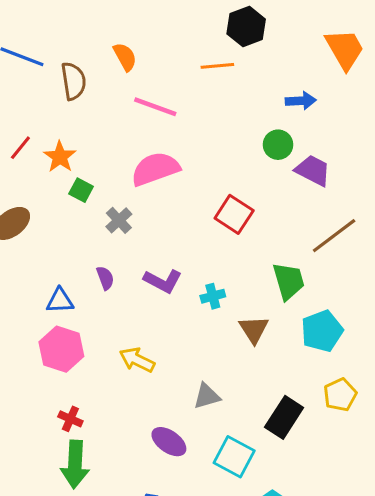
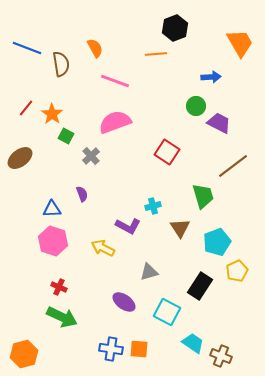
purple L-shape: (163, 281) -> (128, 226), moved
cyan pentagon: (322, 331) -> (217, 242), moved
green arrow: (75, 464) -> (62, 317), turned -68

